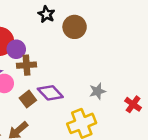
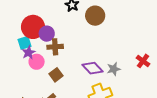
purple diamond: (50, 93) -> (92, 68), moved
red cross: (133, 104) -> (143, 61), moved

